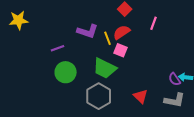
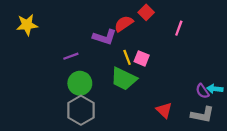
red semicircle: (122, 32) -> (124, 24), moved
yellow line: (108, 38) -> (127, 57), moved
gray hexagon: (99, 96) -> (81, 110), moved

